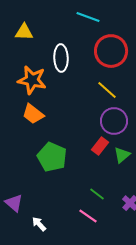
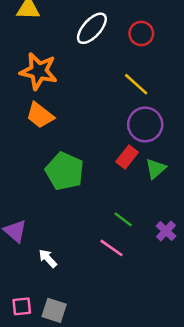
red circle: (111, 51) -> (141, 33), size x0.6
white ellipse: (61, 58) -> (92, 28), moved, turned 44

